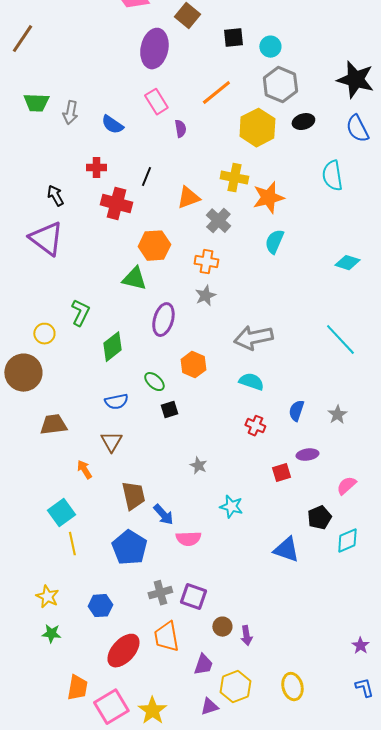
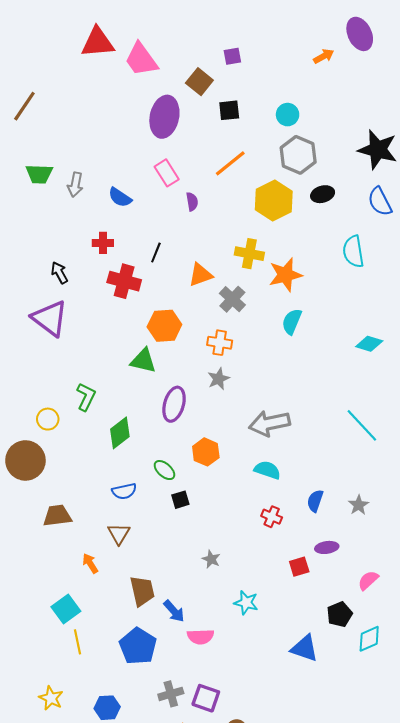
black square: (233, 38) -> (229, 110), moved

